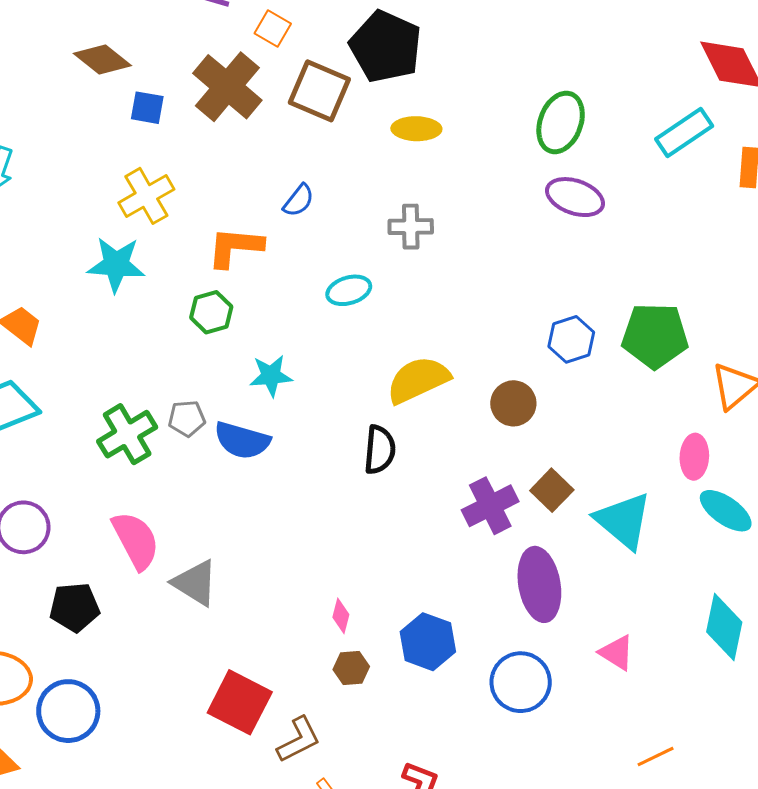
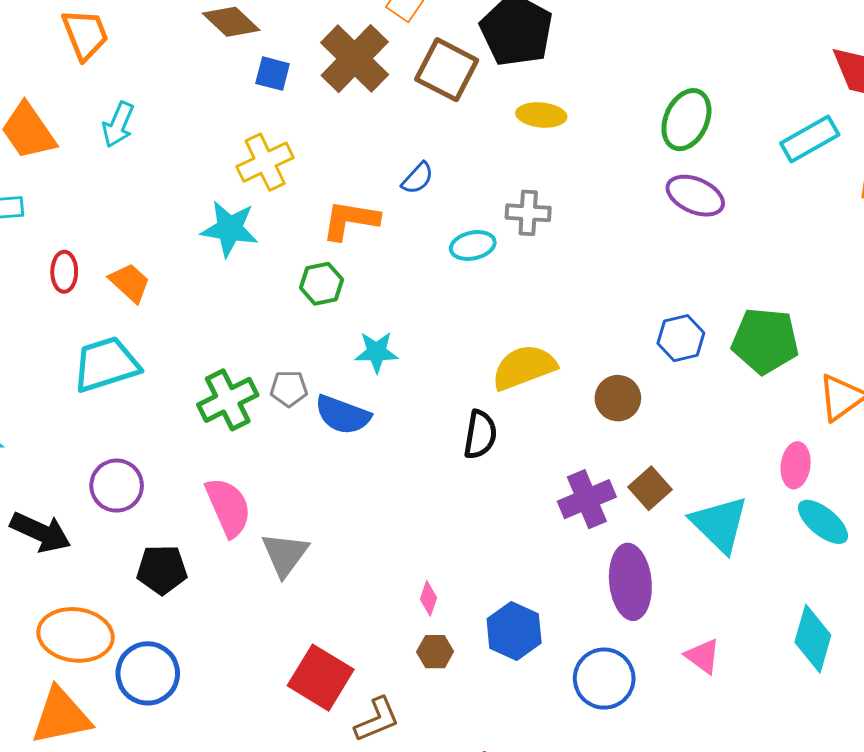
cyan ellipse: (349, 290) -> (473, 245), moved
gray triangle: (195, 583) -> (285, 554), turned 30

